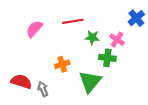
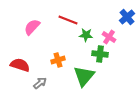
red line: (73, 21) -> (68, 20), turned 30
red semicircle: (21, 82) -> (20, 65), moved
gray arrow: (43, 89) -> (40, 83), turned 72

